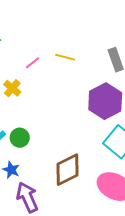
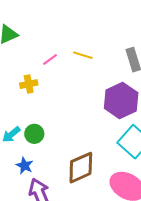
yellow cross: (12, 88) -> (29, 84), turned 36

